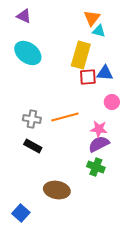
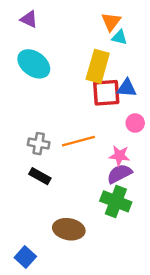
red square: (88, 77) -> (106, 93), size x1.4
green cross: (96, 167) -> (116, 201), size x1.4

